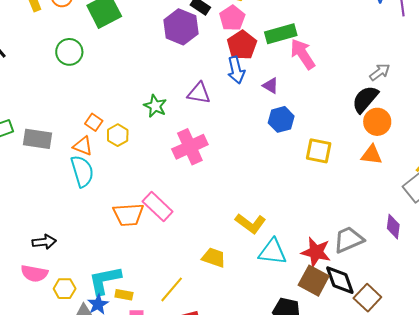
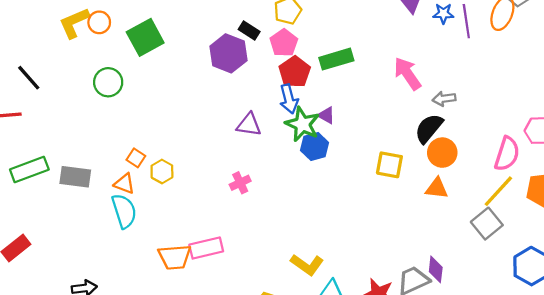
pink arrow: (303, 54) -> (408, 74), moved
gray arrow: (380, 72) -> (444, 99), turned -150
green star: (155, 106) -> (302, 124), moved, size x1.4
blue hexagon: (281, 119) -> (315, 147), moved
pink cross: (190, 147) -> (240, 183), size x0.6
yellow square: (319, 151) -> (389, 165), moved
pink rectangle: (158, 207) -> (206, 248), turned -56
purple diamond: (393, 227) -> (436, 269), moved

